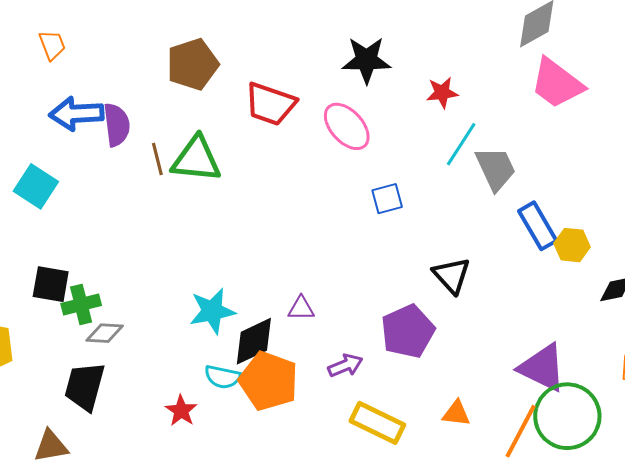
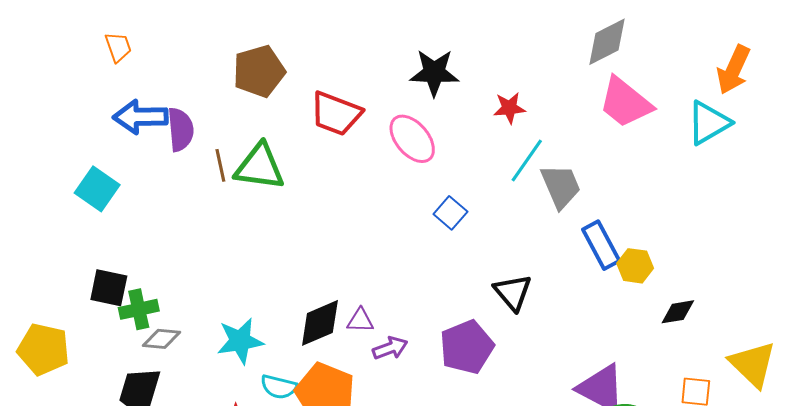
blue square: (387, 199) -> (450, 213), turned -36
cyan star: (212, 311) -> (240, 341), moved
black diamond: (254, 341) -> (320, 323), moved
purple arrow: (345, 365) -> (390, 348), moved

